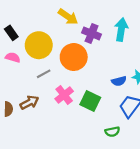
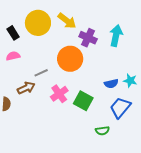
yellow circle: (39, 45) -> (38, 23), moved
pink semicircle: (13, 57) -> (13, 56), turned -32
brown arrow: (29, 102) -> (26, 88), moved

